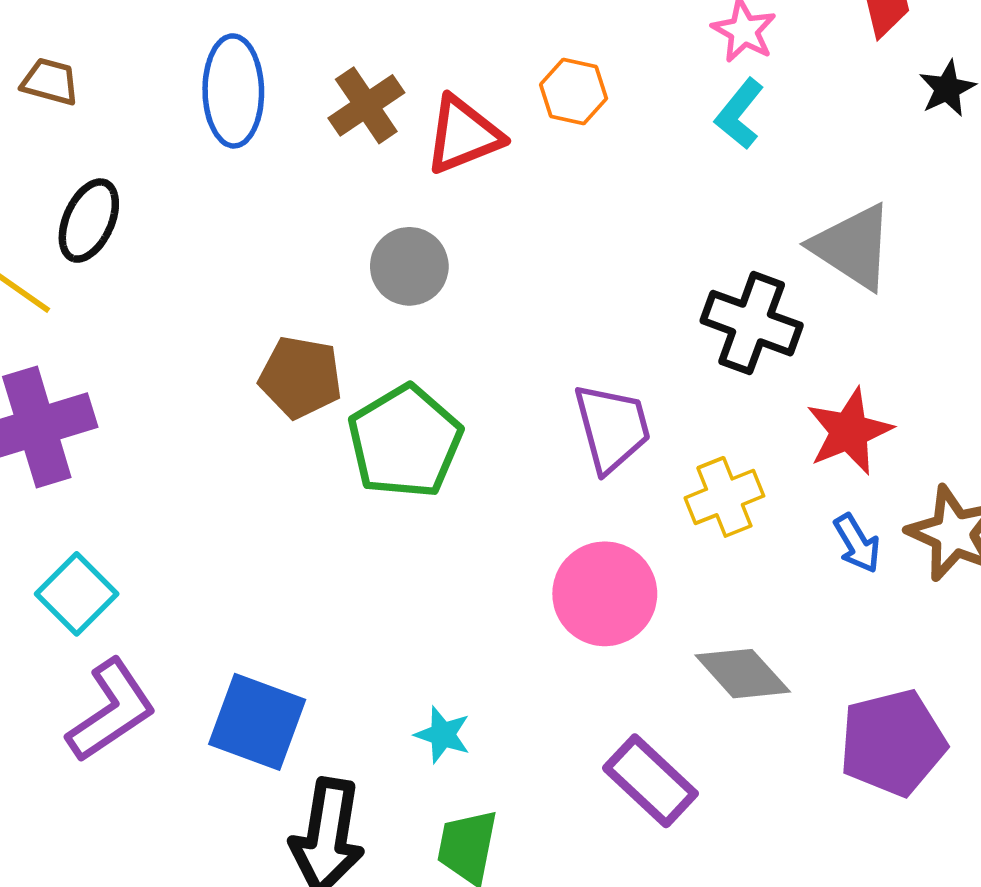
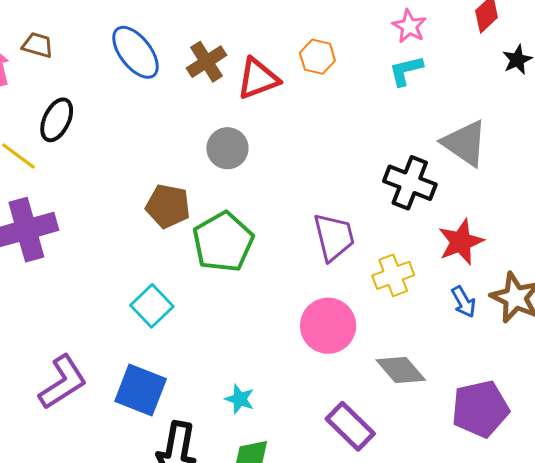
blue ellipse: (233, 91) -> (136, 52), turned -38
cyan L-shape: (739, 114) -> (406, 71), turned 36
cyan square: (77, 594) -> (152, 306), moved

